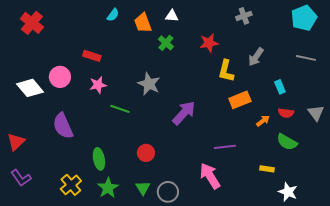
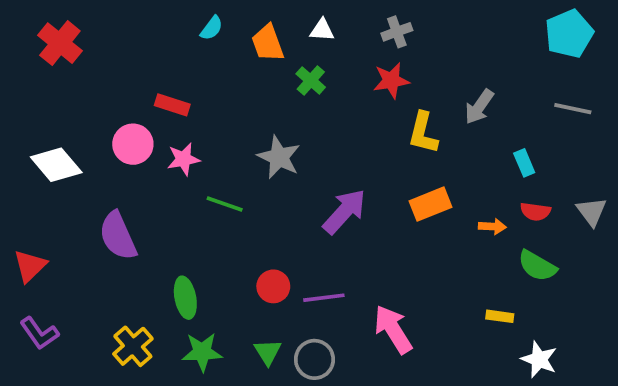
gray cross: (244, 16) -> (397, 32), moved
pink circle: (60, 77) -> (133, 144), moved
orange rectangle: (240, 100) -> (431, 204), moved
orange arrow: (263, 121) -> (492, 227), turned 40
purple line: (225, 147) -> (324, 298), moved
green star: (108, 188) -> (202, 352), turned 30

